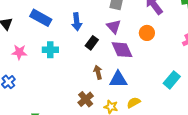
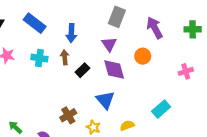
black rectangle: (92, 43) -> (82, 70), moved
brown arrow: (98, 72) -> (65, 57), moved
blue triangle: (118, 79) -> (105, 100), turned 42
yellow semicircle: (134, 103) -> (127, 126), moved

